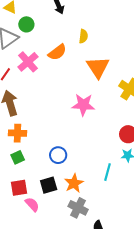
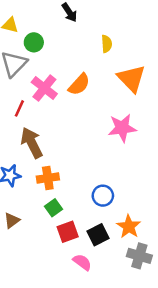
orange semicircle: (57, 52) -> (79, 84), moved
red square: (19, 188) -> (68, 232), moved

